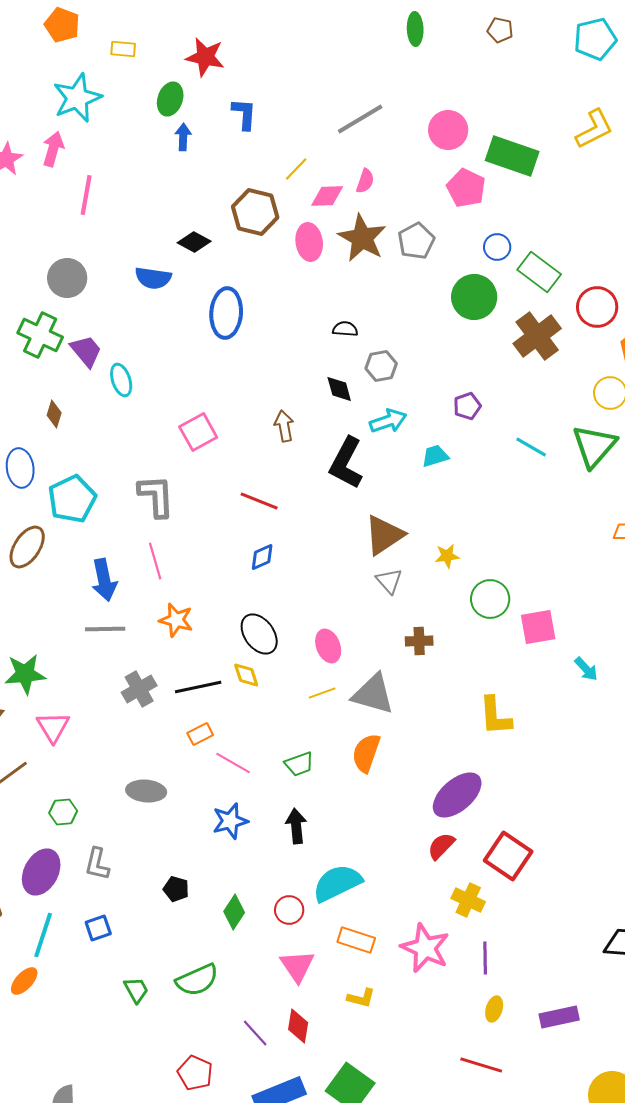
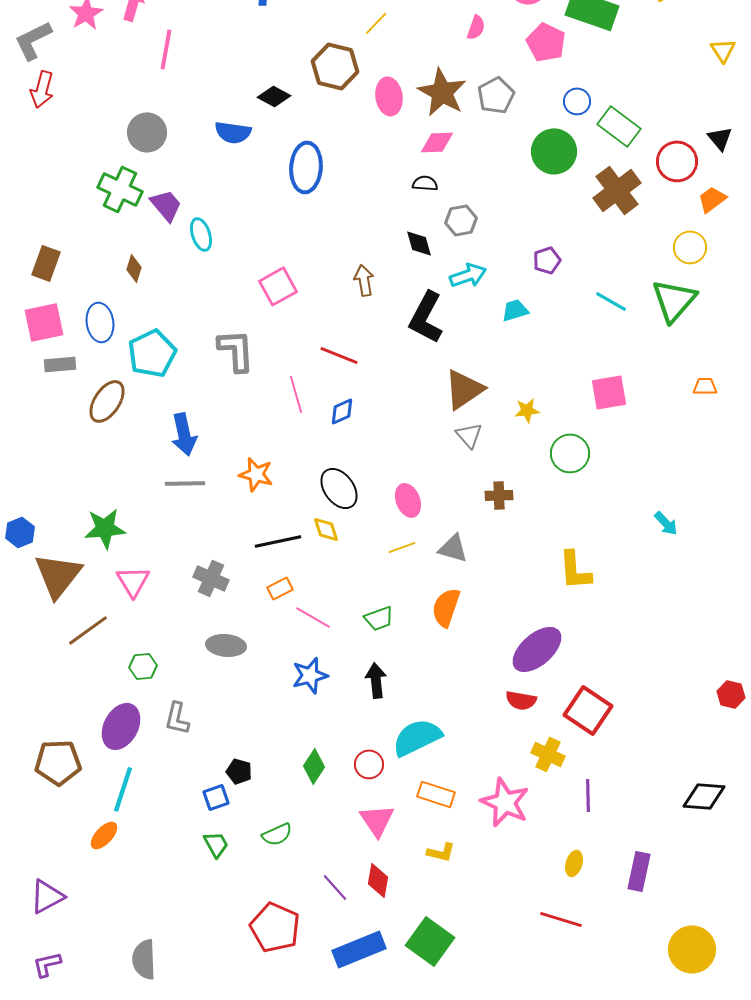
pink semicircle: (365, 181) -> (476, 27), moved
pink diamond: (327, 196) -> (437, 142), moved
pink line: (155, 561) -> (296, 394), moved
pink square: (538, 627) -> (609, 392), moved
gray cross: (139, 689) -> (211, 578), moved, turned -36
gray triangle: (373, 694) -> (453, 548), size x0.7
red semicircle: (441, 846) -> (521, 700), turned -124
black pentagon: (176, 889) -> (239, 771), moved
blue square: (98, 928) -> (216, 797), moved
purple line: (485, 958) -> (588, 795), moved
green semicircle: (197, 980) -> (277, 834), size x0.7
purple rectangle: (559, 1017) -> (639, 871), turned -66
red pentagon: (195, 1073) -> (275, 927), size x1.4

